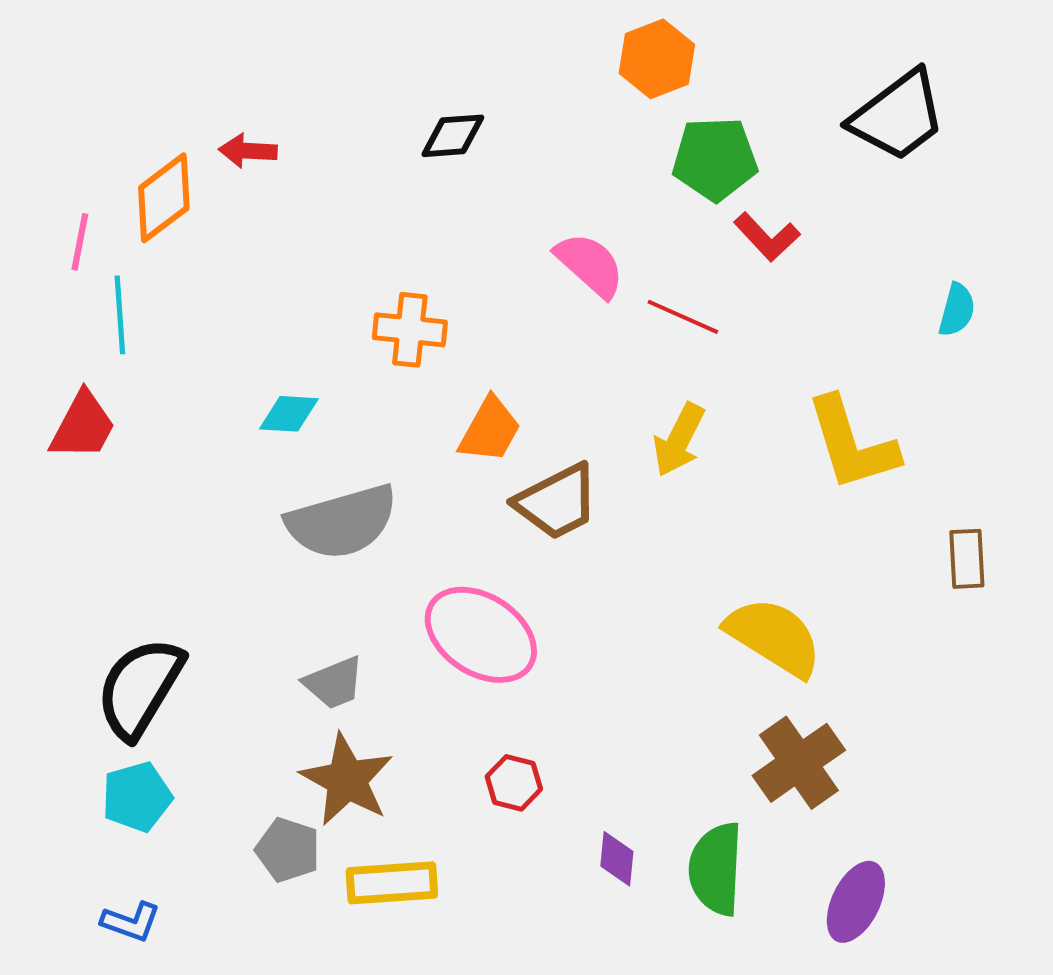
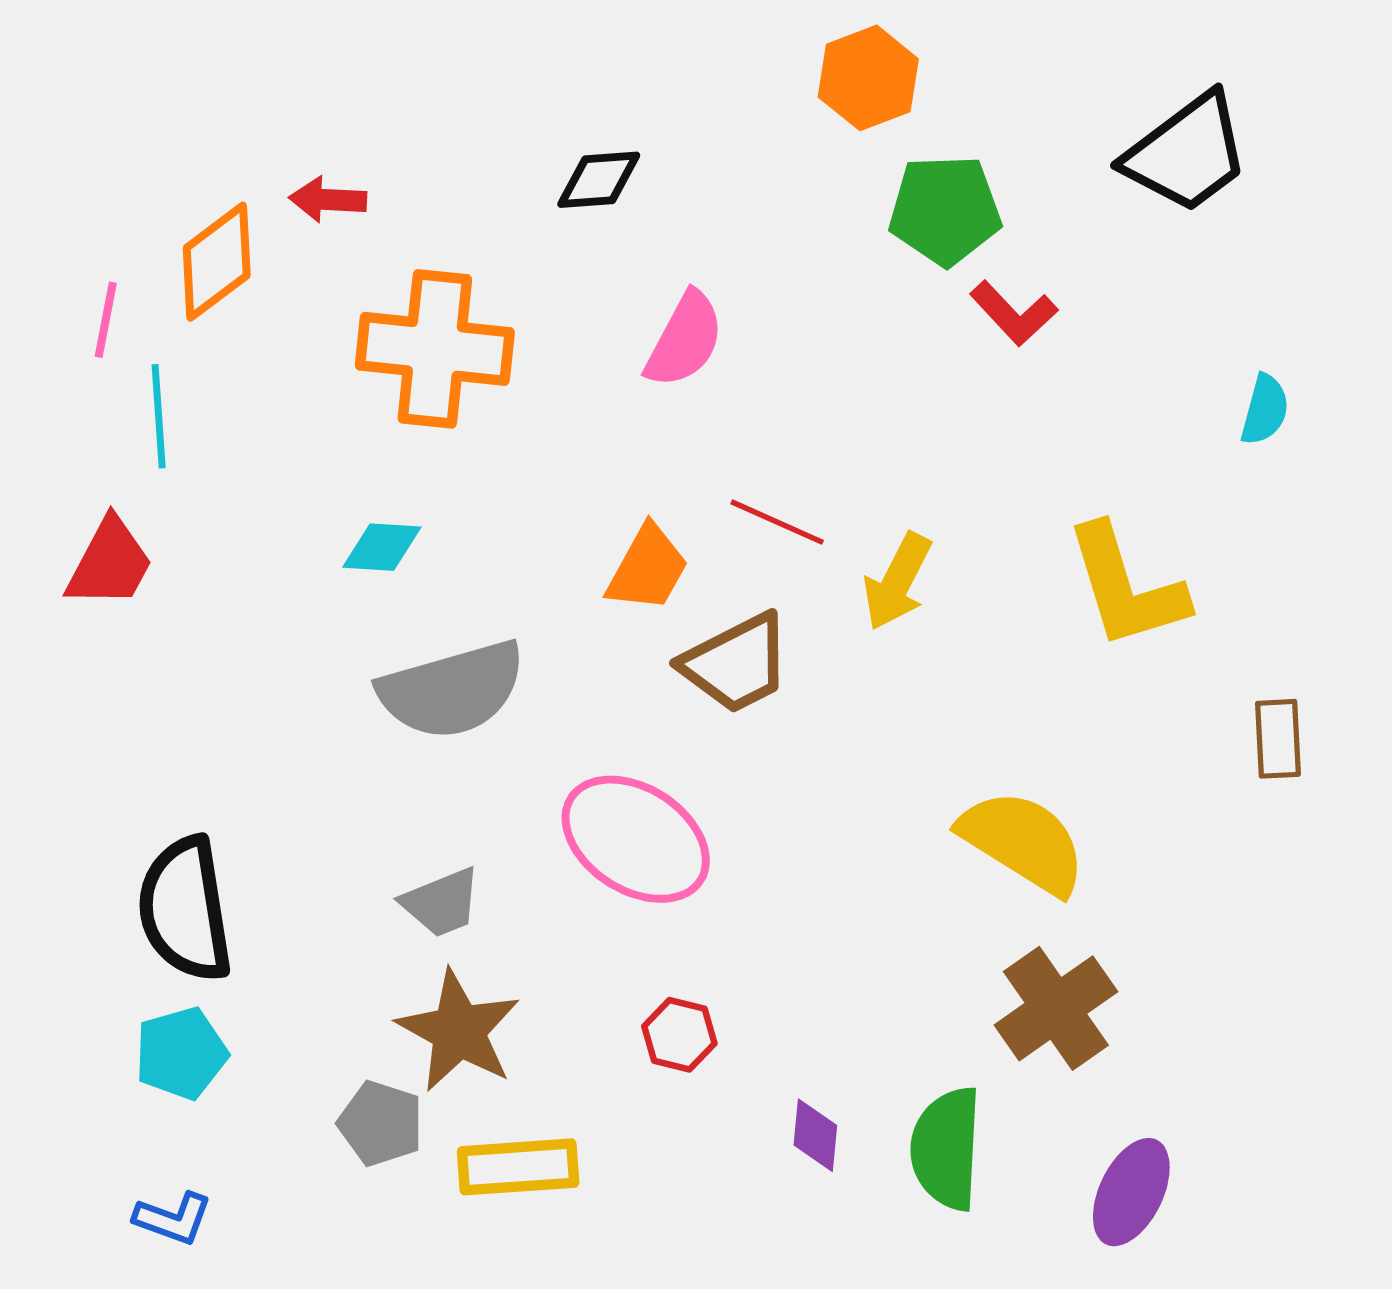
pink semicircle: (590, 265) -> (685, 340), moved, turned 76
red line: (683, 317) -> (777, 522), moved
orange cross: (410, 330) -> (435, 349), moved, size x1.6
black semicircle: (140, 688) -> (185, 909), turned -40

